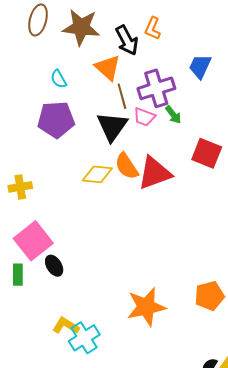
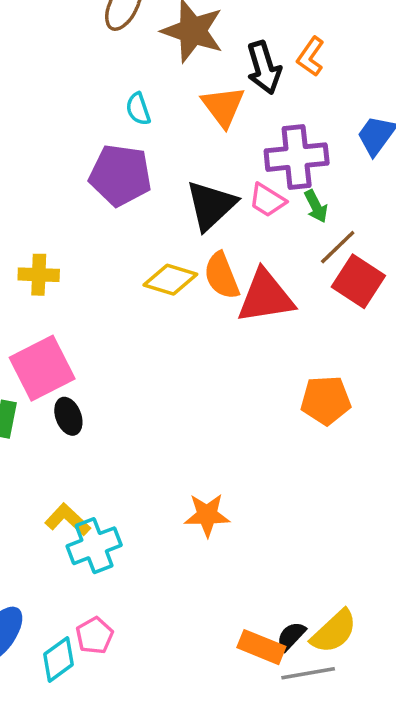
brown line: (122, 96) -> (338, 247), moved, turned 50
orange pentagon: (209, 296) -> (326, 400), moved
orange star: (146, 307) -> (207, 515), size x0.7

